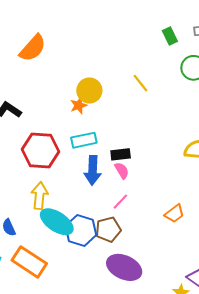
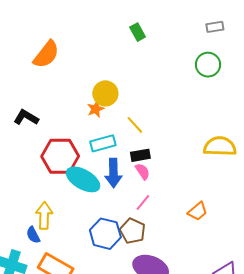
green rectangle: (170, 36) -> (138, 32), moved
yellow line: (140, 83) -> (135, 125), moved
yellow arrow: (40, 196) -> (44, 216), moved
cyan ellipse: (57, 222) -> (83, 179), moved
brown pentagon: (108, 229) -> (132, 231), turned -30

